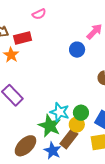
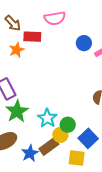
pink semicircle: (39, 14) -> (55, 18), size x1.5
blue circle: (77, 50) -> (84, 43), moved
green star: (50, 126) -> (17, 111), moved

